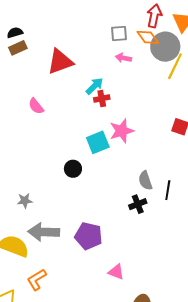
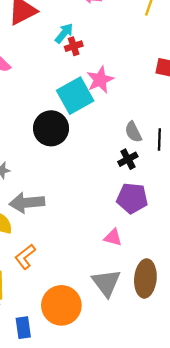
cyan square: (98, 142) -> (75, 96), size x1.4
black circle: (73, 169) -> (51, 128), size x1.8
purple pentagon: (89, 236) -> (132, 198), moved

